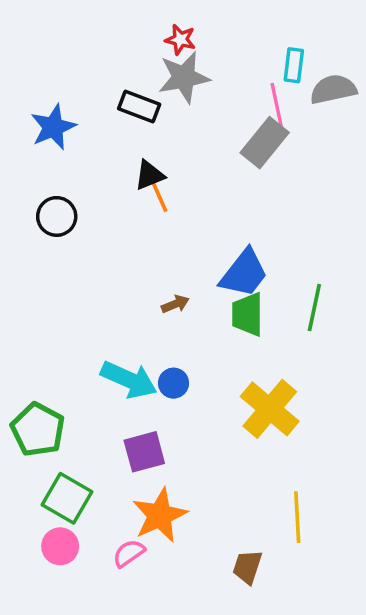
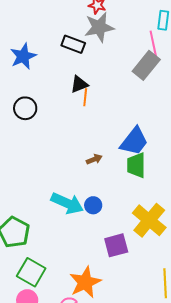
orange line: (160, 198) -> (85, 97), turned 30
purple square: (144, 452) -> (116, 245), moved

